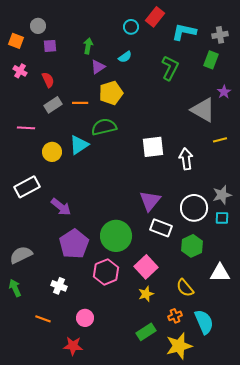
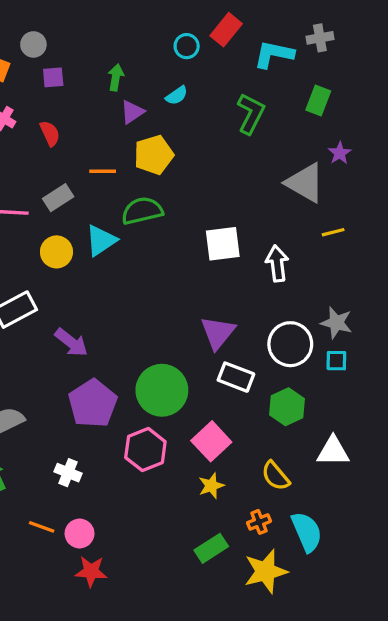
gray cross: (220, 35) -> (320, 38), moved
gray rectangle: (53, 105) -> (58, 198), moved
gray star: (222, 195) -> (336, 323), turned 30
pink circle: (85, 318) -> (80, 533), moved

